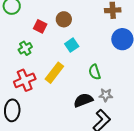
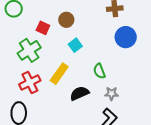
green cross: (25, 48) -> (29, 50), size x1.6
black semicircle: (83, 100) -> (79, 93), moved

